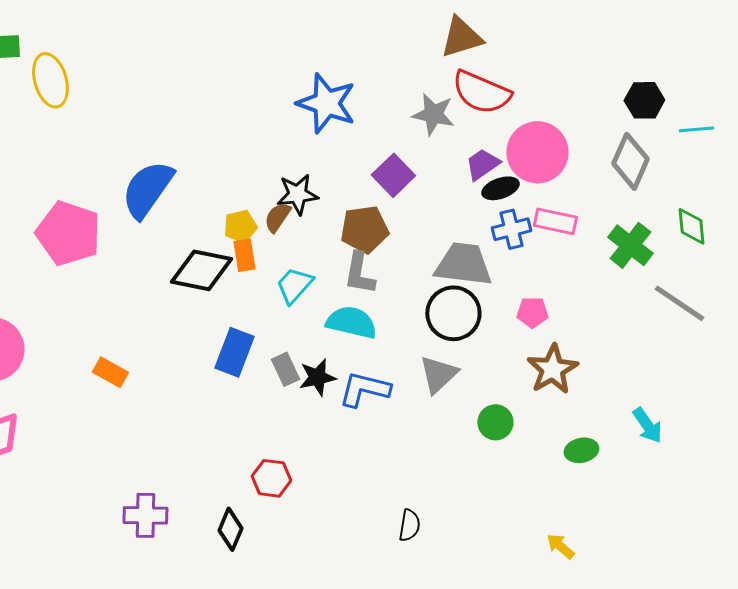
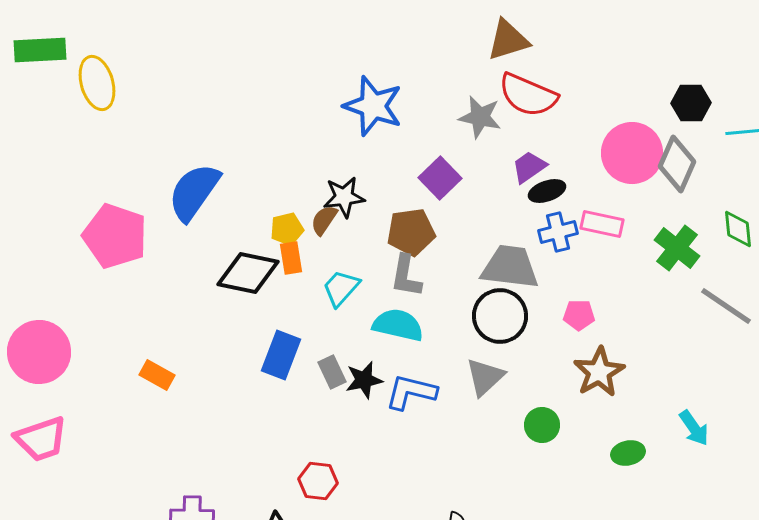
pink circle: (537, 152) -> (632, 153), moved

